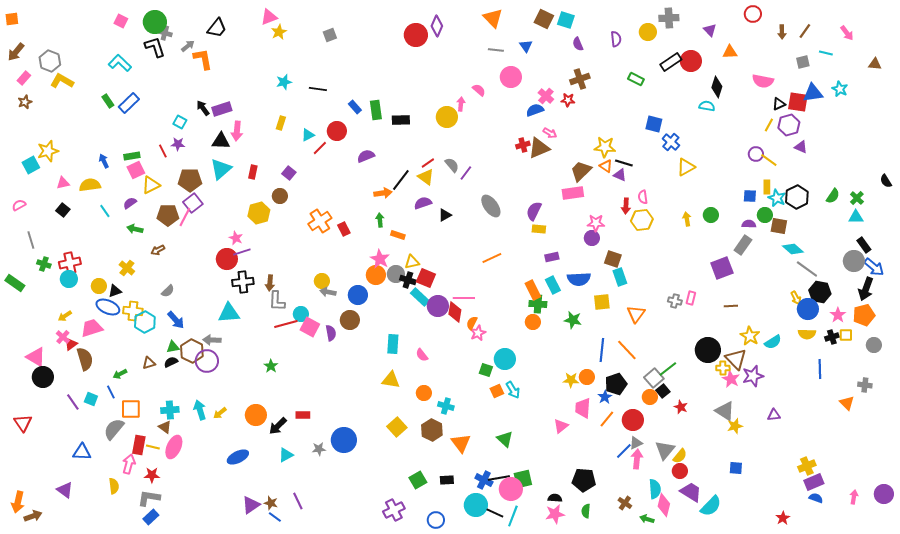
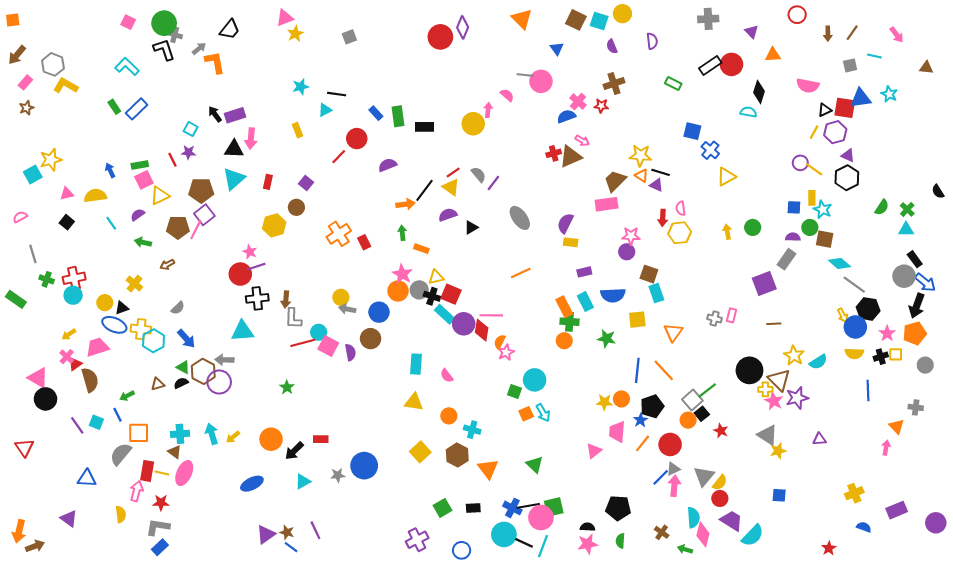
yellow circle: (648, 32) -> (622, 14), moved
gray line: (496, 50) -> (525, 75), moved
yellow rectangle: (281, 123) -> (297, 130), turned -40
cyan triangle: (308, 135) -> (325, 110), moved
black hexagon: (797, 197) -> (847, 178), moved
green triangle: (173, 347) -> (183, 367), turned 40
purple rectangle: (814, 482) -> (897, 510), moved
pink arrow: (854, 497) -> (886, 448), moved

